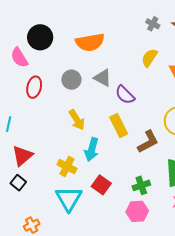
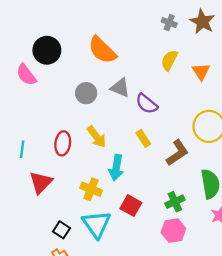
orange semicircle: (90, 42) -> (102, 50), turned 60
red ellipse: (34, 87) -> (63, 143), moved
yellow rectangle: (119, 126) -> (143, 138), size x0.7
black square: (18, 183) -> (61, 230), moved

